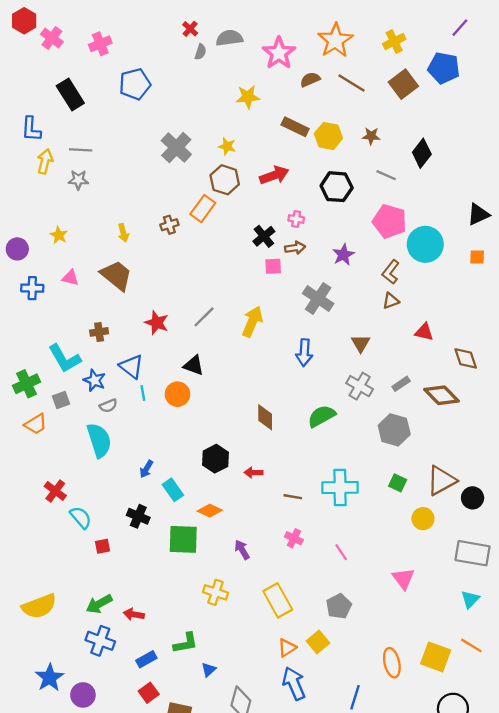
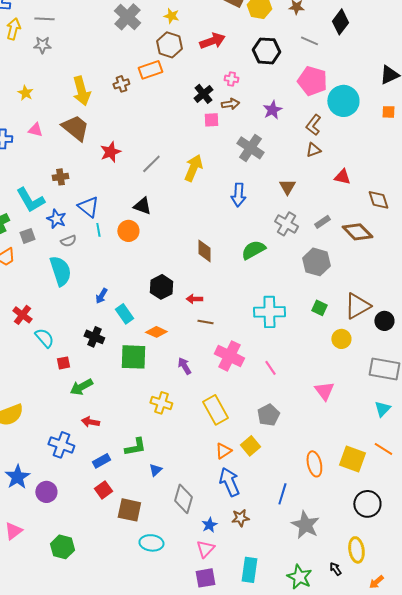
orange rectangle: (203, 209) -> (150, 70), turned 35
yellow arrow: (123, 233) -> (81, 91), size x1.8
red star: (157, 323) -> (110, 152), moved, turned 30
brown line: (293, 497) -> (205, 322), moved
pink cross: (294, 538) -> (229, 356), size x1.8
green arrow: (99, 604) -> (81, 387), moved

